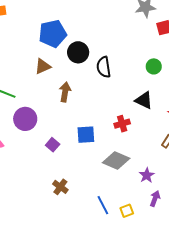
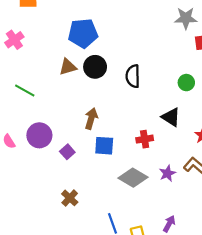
black circle: (78, 52) -> (95, 67), moved
brown arrow: (65, 92) -> (91, 119), moved
purple circle: (25, 119) -> (39, 135), moved
purple star: (147, 175) -> (167, 173), moved

